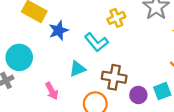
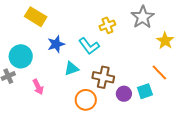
blue star: (59, 30) -> (56, 44), moved
pink arrow: (52, 91) -> (38, 87), moved

